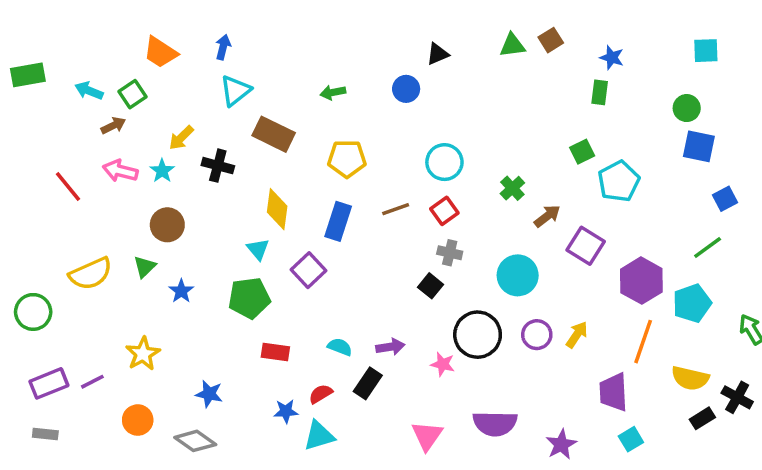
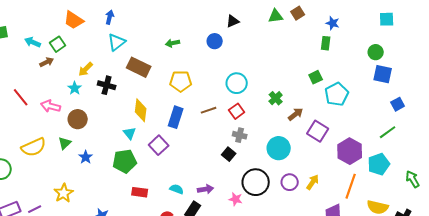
pink arrow: (120, 171) -> (51, 106), moved

